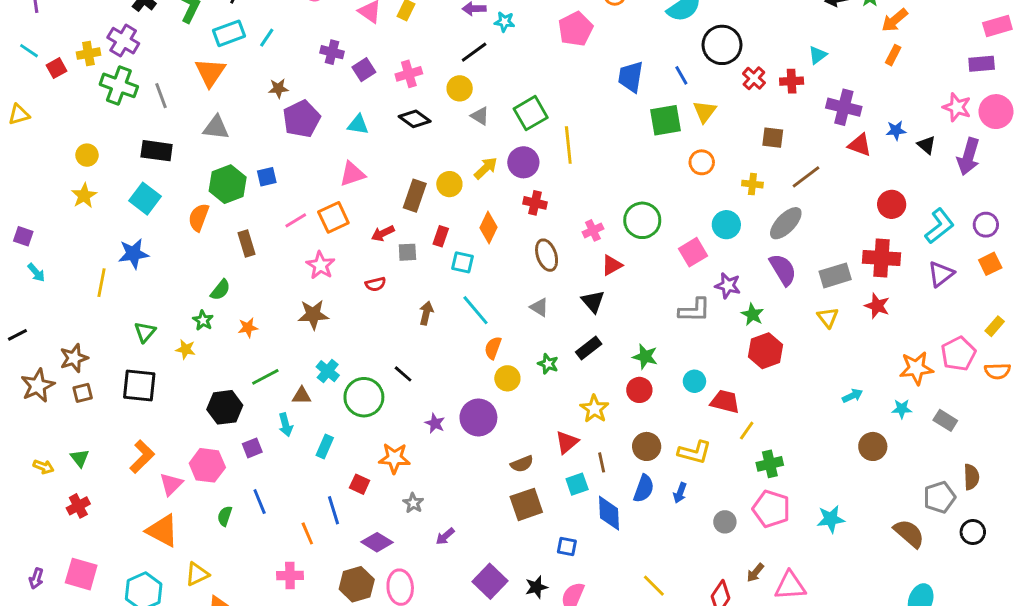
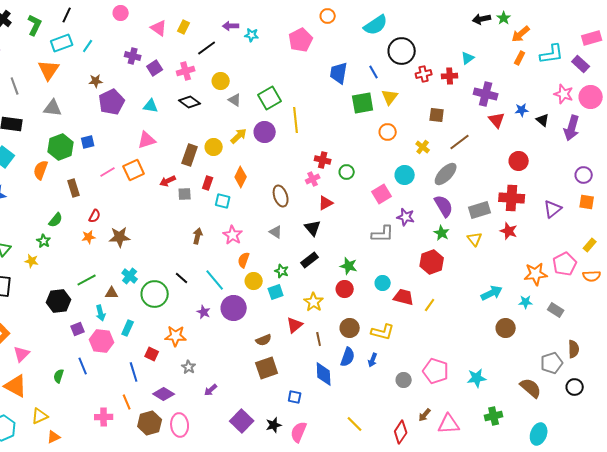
black line: (474, 52) -> (207, 48), moved
purple rectangle: (982, 64) -> (581, 64), turned 48
red cross: (754, 78) -> (424, 74), turned 35
red triangle: (860, 145) -> (497, 120), turned 30
yellow cross: (752, 184) -> (423, 147), turned 32
red cross: (535, 203) -> (323, 160), moved
green circle: (642, 220) -> (347, 172), size x0.6
cyan L-shape: (939, 226) -> (552, 54), moved, turned 30
orange square: (990, 264) -> (587, 202), turned 35
pink star: (320, 265) -> (233, 235), moved
red semicircle: (376, 284) -> (95, 216), moved, turned -48
cyan line: (476, 310) -> (215, 280), moved
green star: (752, 315) -> (442, 233), moved
orange star: (248, 328) -> (89, 237), moved
cyan arrow: (852, 396) -> (492, 293), size x1.5
yellow line: (747, 431) -> (430, 305), moved
green cross: (770, 464) -> (494, 416), moved
pink hexagon: (207, 465) -> (102, 341), moved
cyan square: (577, 484) -> (276, 292), moved
orange line: (307, 533) -> (127, 402), moved

